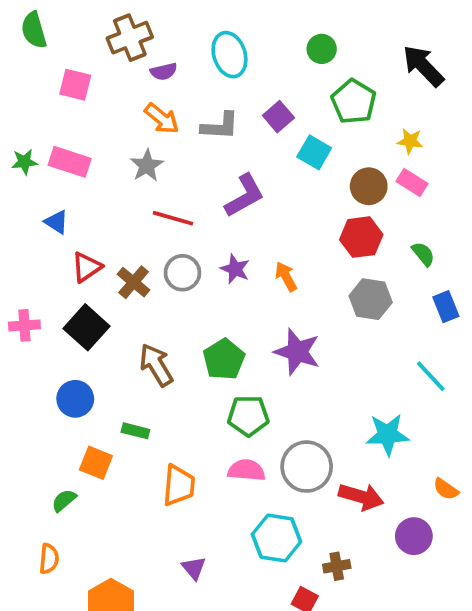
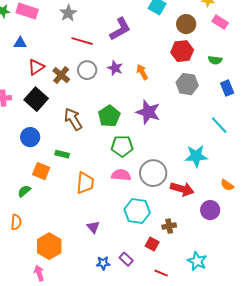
pink rectangle: (412, 182) -> (220, 22), moved
blue triangle: (56, 222) -> (20, 43), turned -32
green semicircle: (423, 254) -> (215, 60), turned 136

